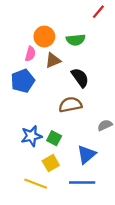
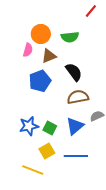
blue pentagon: (23, 81) -> (40, 81), moved
brown semicircle: (70, 105) -> (78, 97), moved
blue triangle: (87, 154) -> (75, 126), moved
blue line: (82, 183) -> (76, 156), moved

